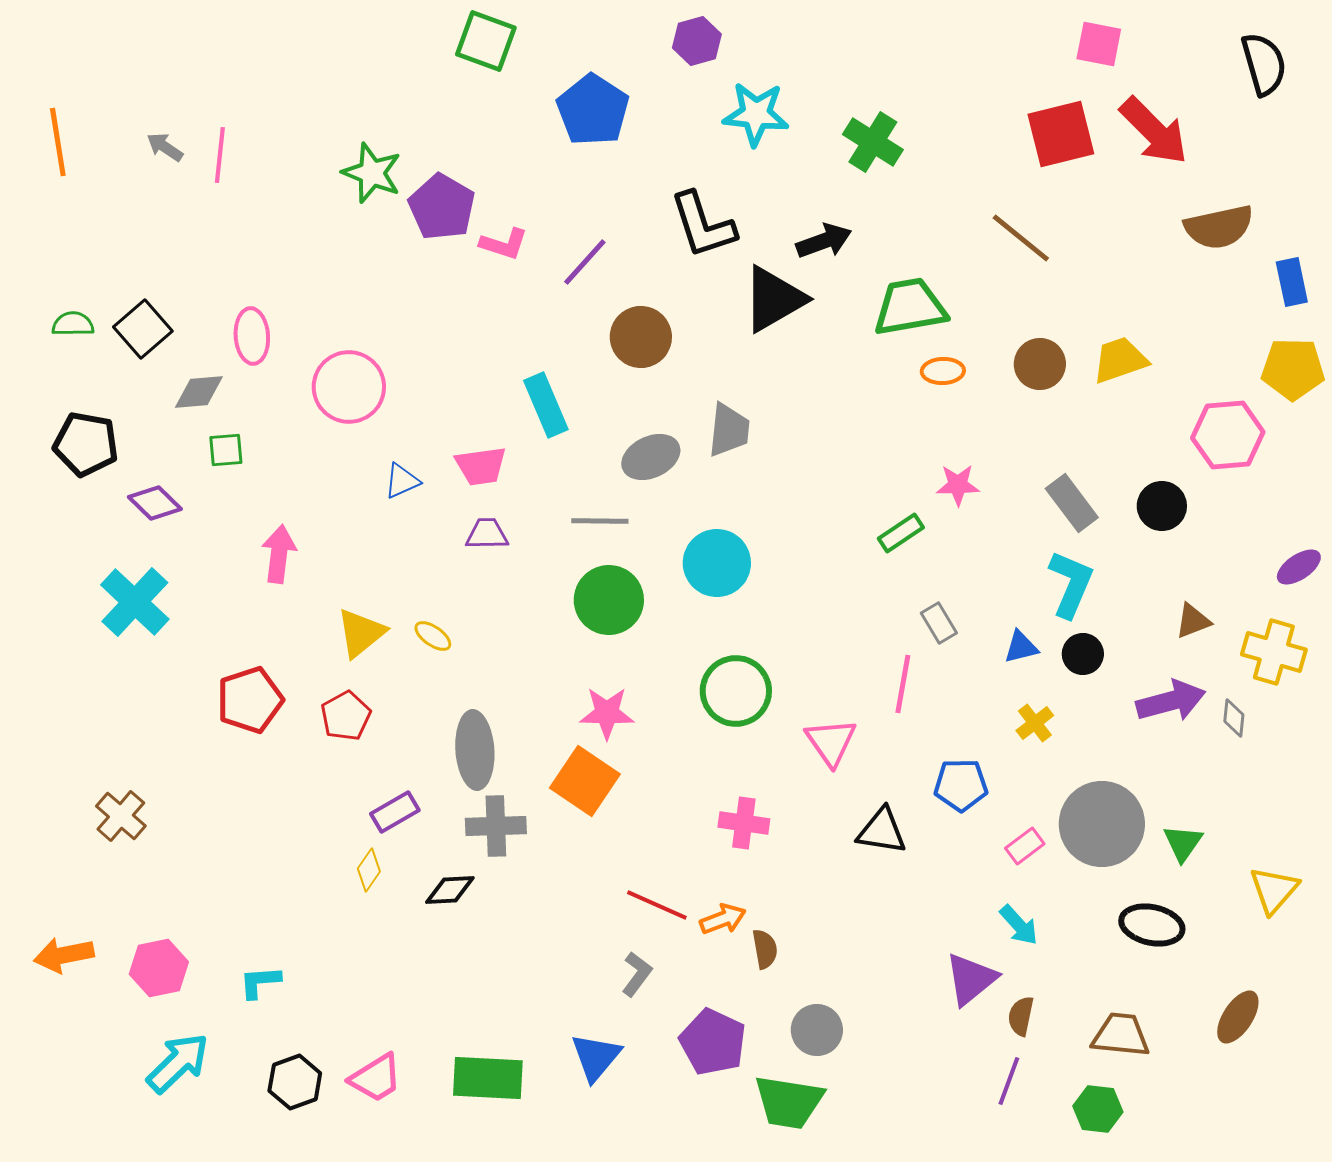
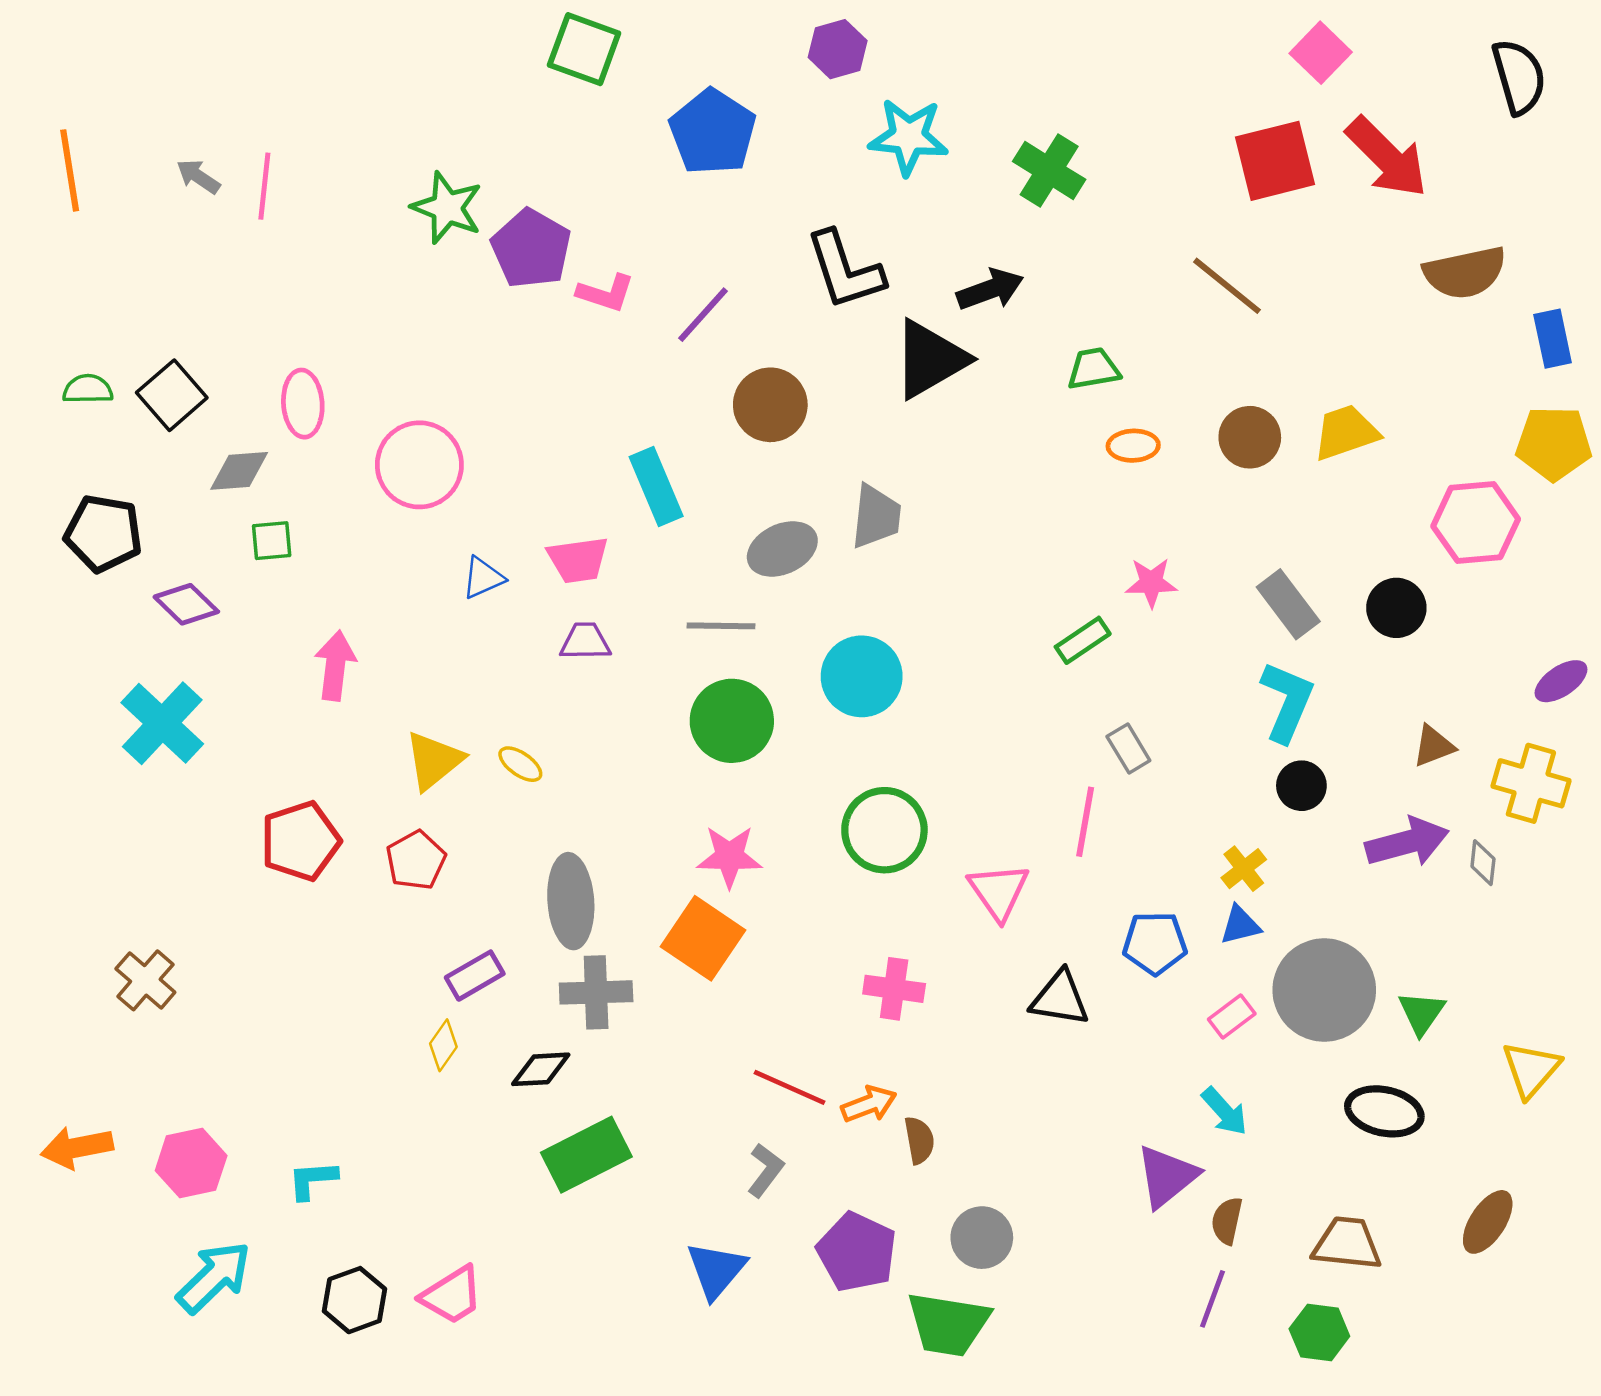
pink square: (1099, 44) -> (1321, 53), turned 33
green trapezoid: (910, 307) -> (1094, 369), size x0.6
blue triangle: (1021, 647) -> (1240, 925), moved
green rectangle: (488, 1078) -> (586, 1155), moved, turned -30

